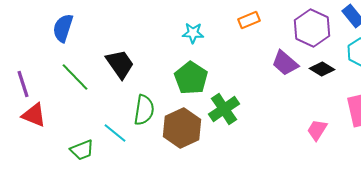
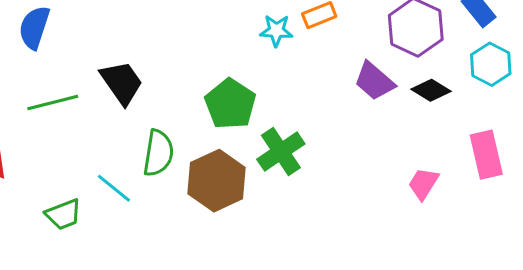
cyan star: (193, 33) -> (276, 31), moved
green line: (75, 77) -> (53, 102), turned -60

